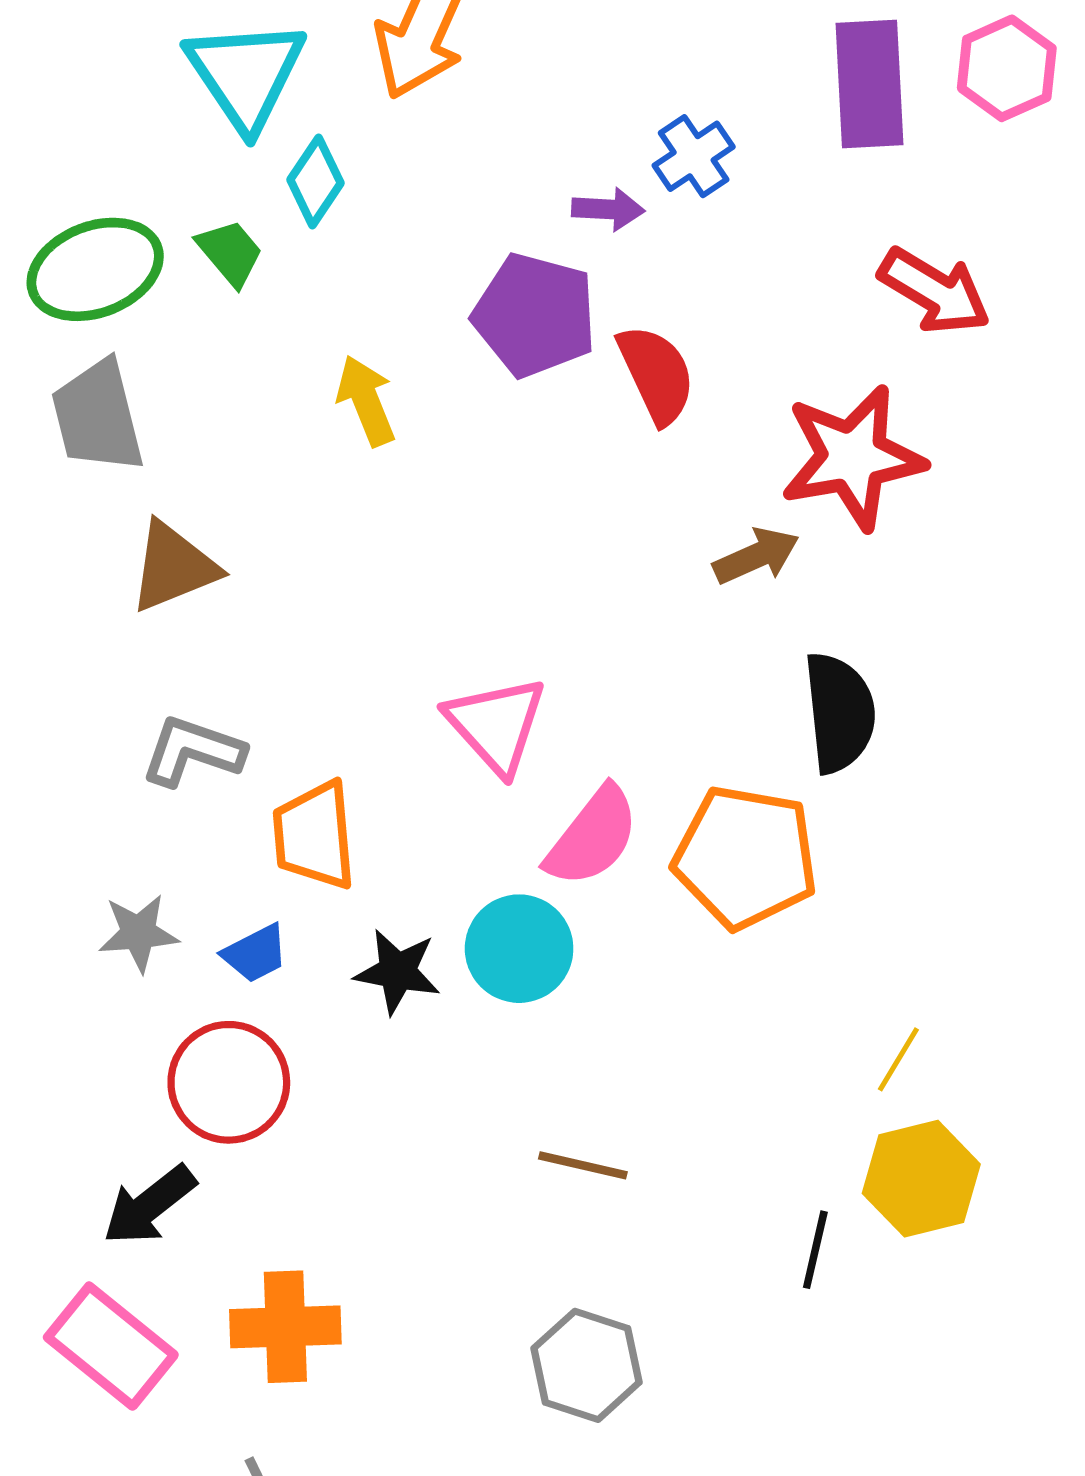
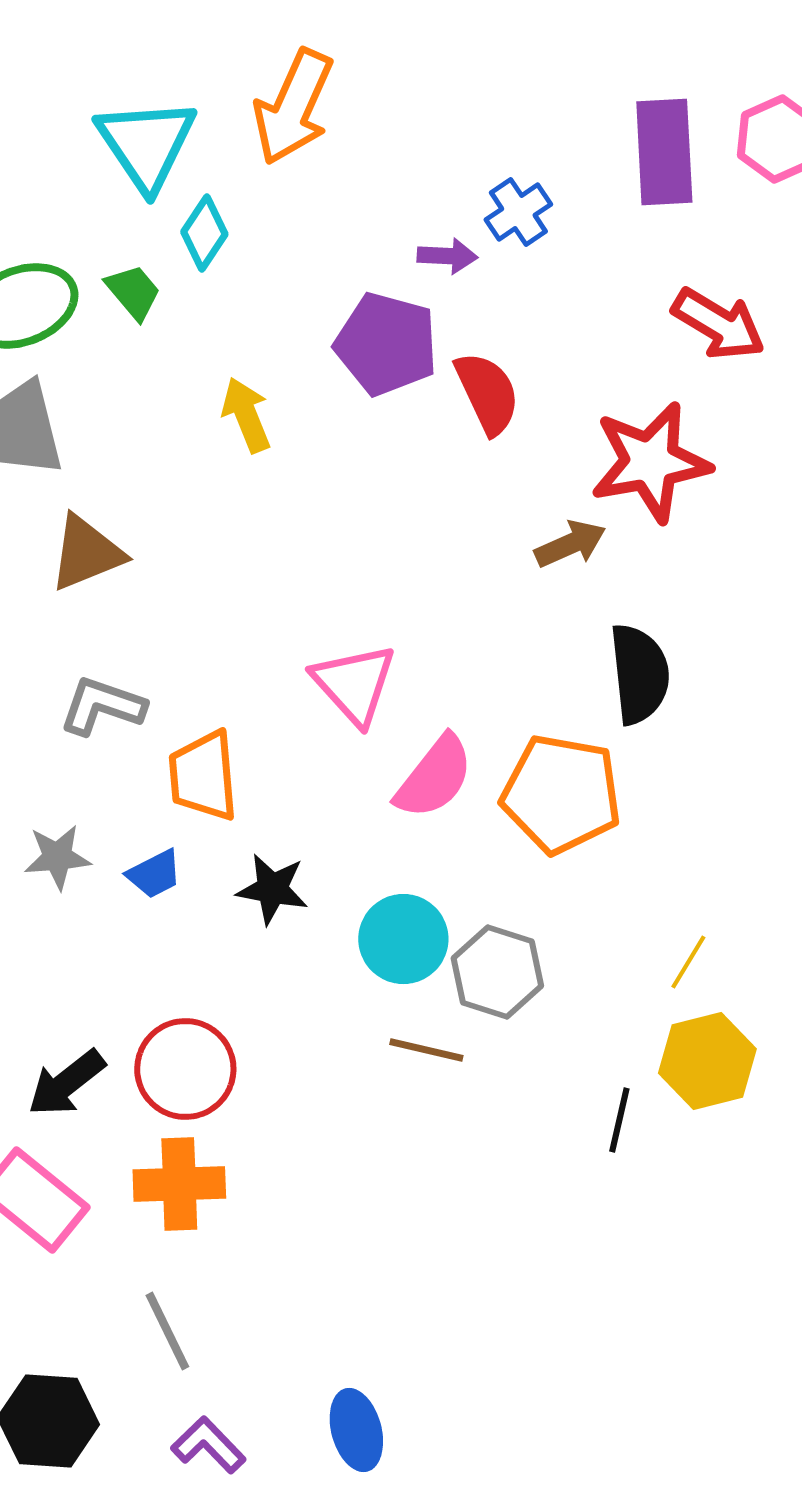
cyan circle: (519, 949) -> (403, 939), moved
red circle: (229, 1082) -> (185, 1069), moved
gray hexagon: (586, 1365) -> (497, 972), moved

